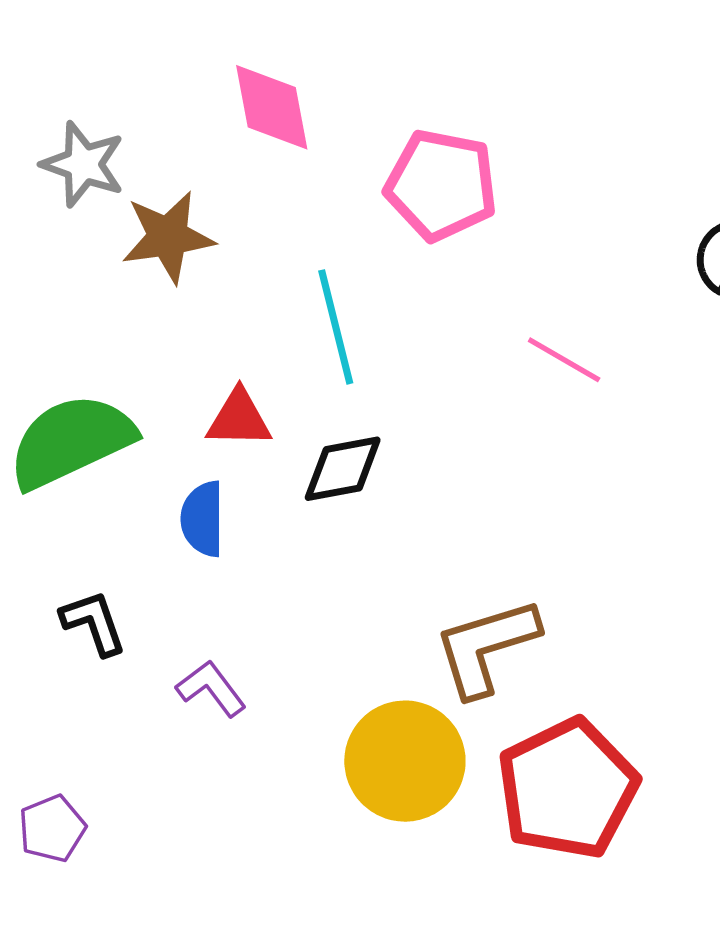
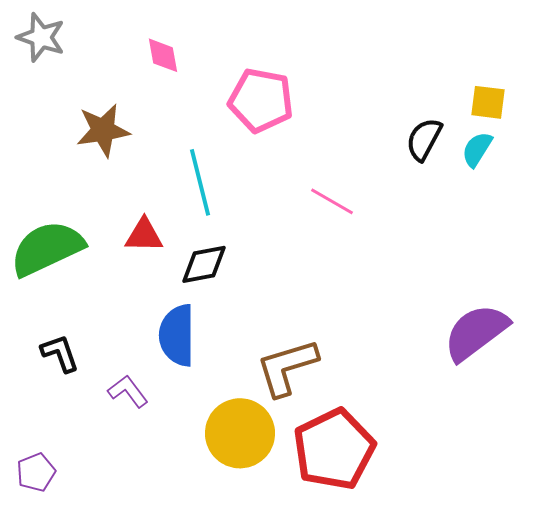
pink diamond: (272, 107) -> (163, 55), size x0.7
gray star: (83, 164) -> (41, 37), moved
blue semicircle: (203, 519) -> (177, 335), moved, size x1.4

